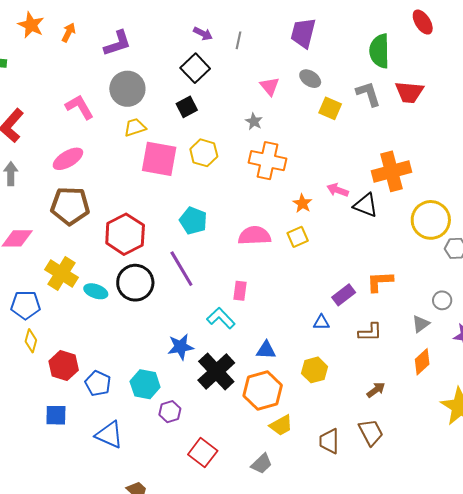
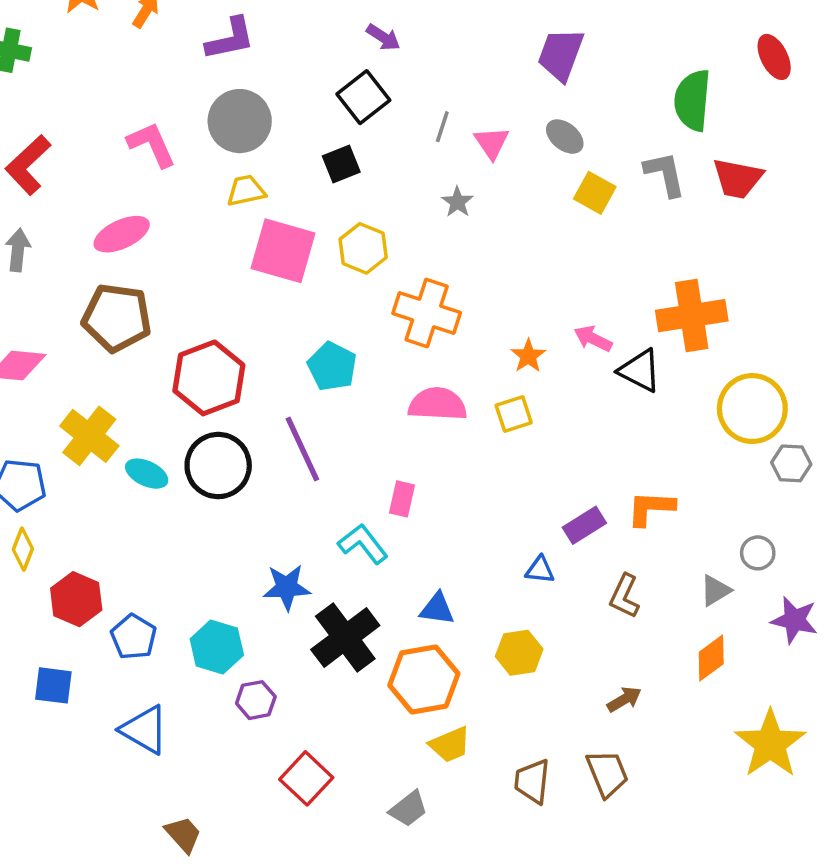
gray line: (238, 40) -> (442, 127), moved
orange cross: (267, 161) -> (427, 313), moved
brown L-shape: (370, 332) -> (624, 596), turned 110

